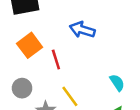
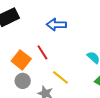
orange square: (30, 45) -> (21, 60), moved

